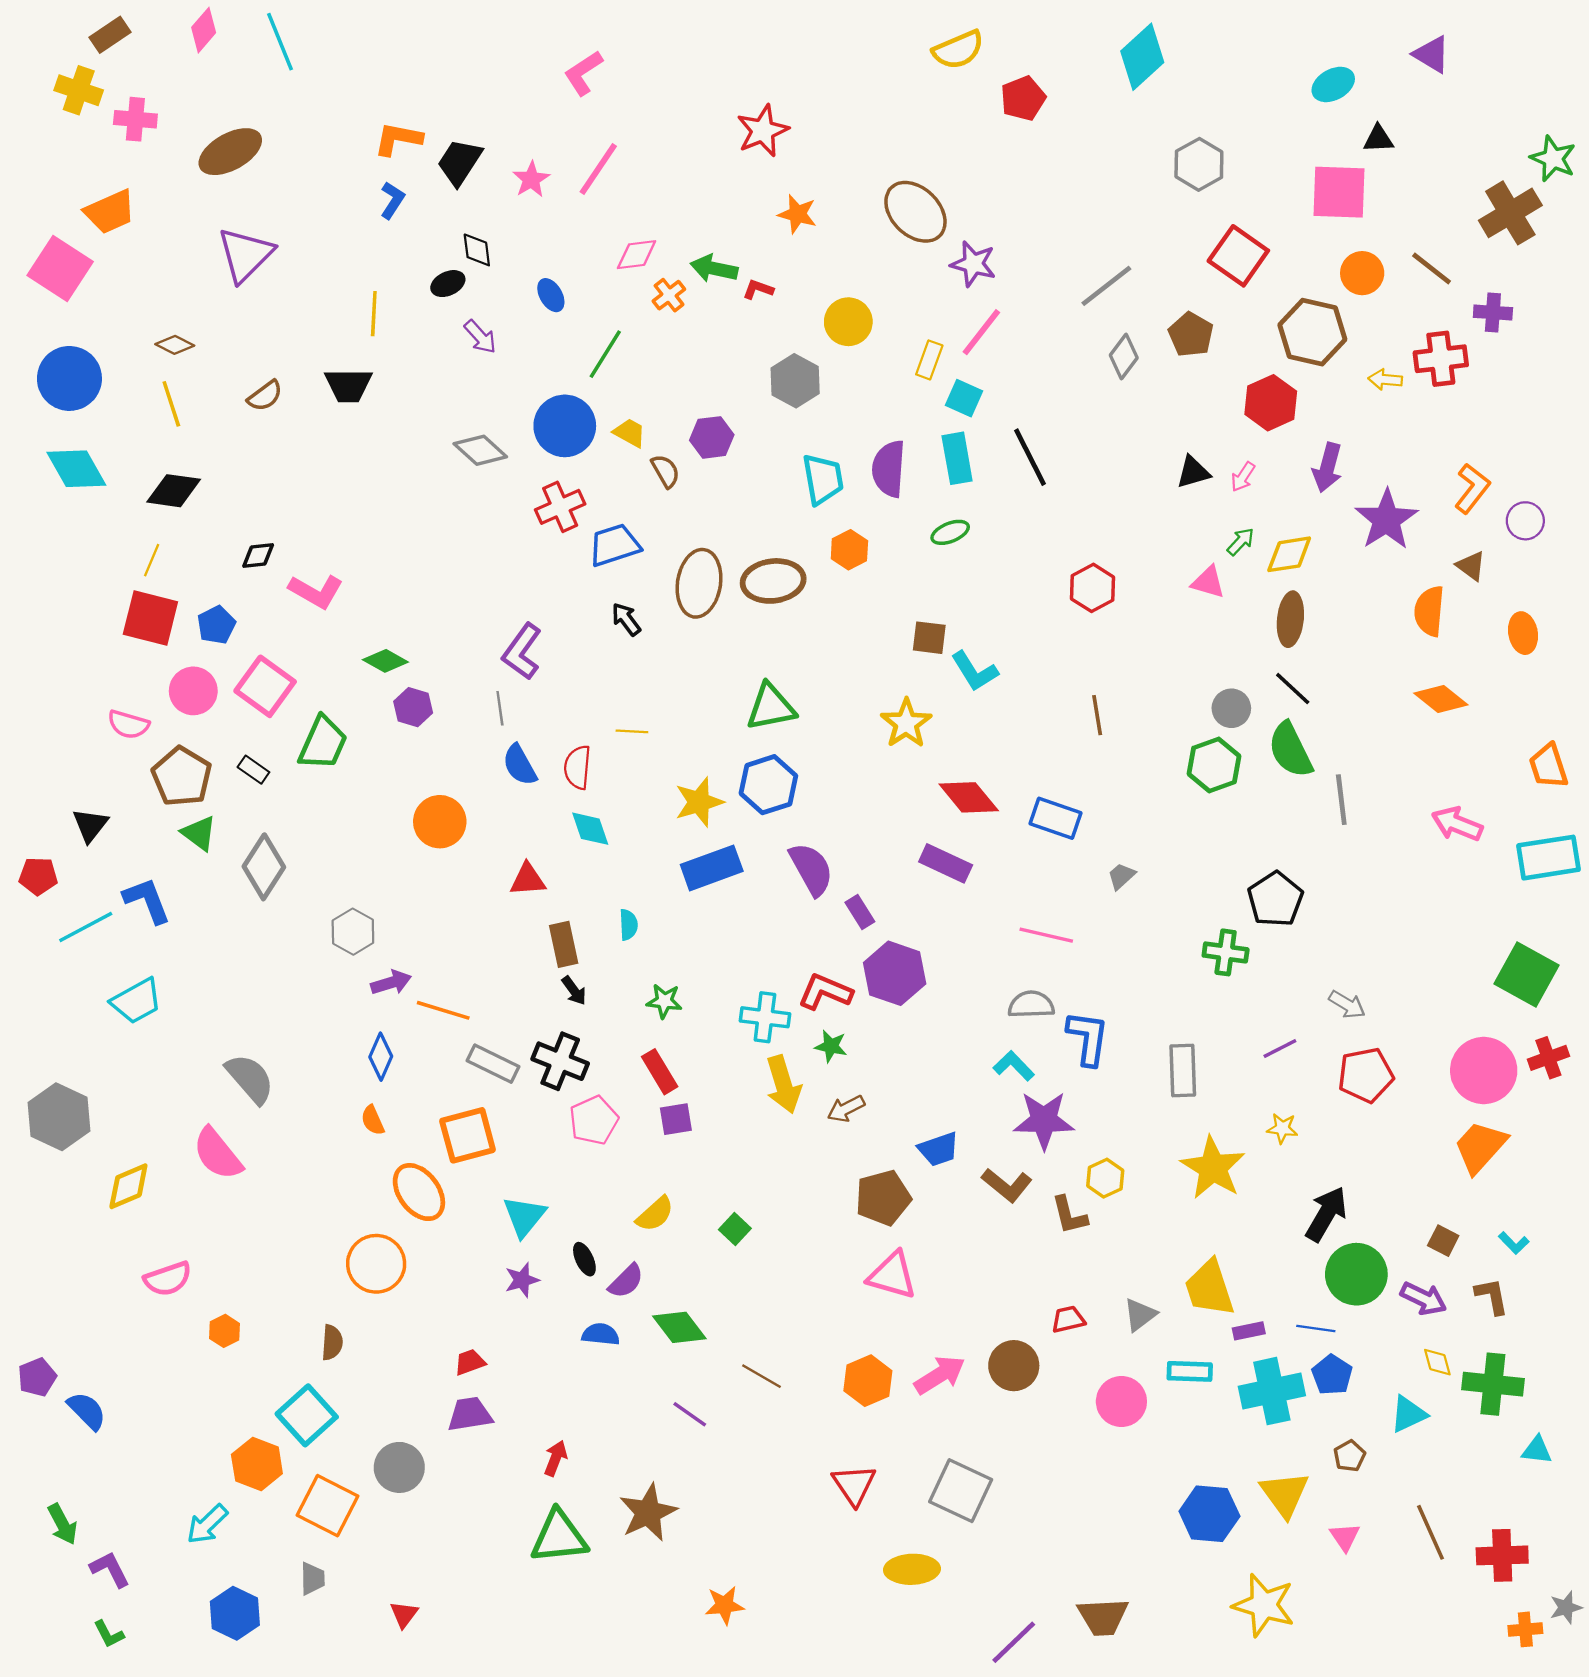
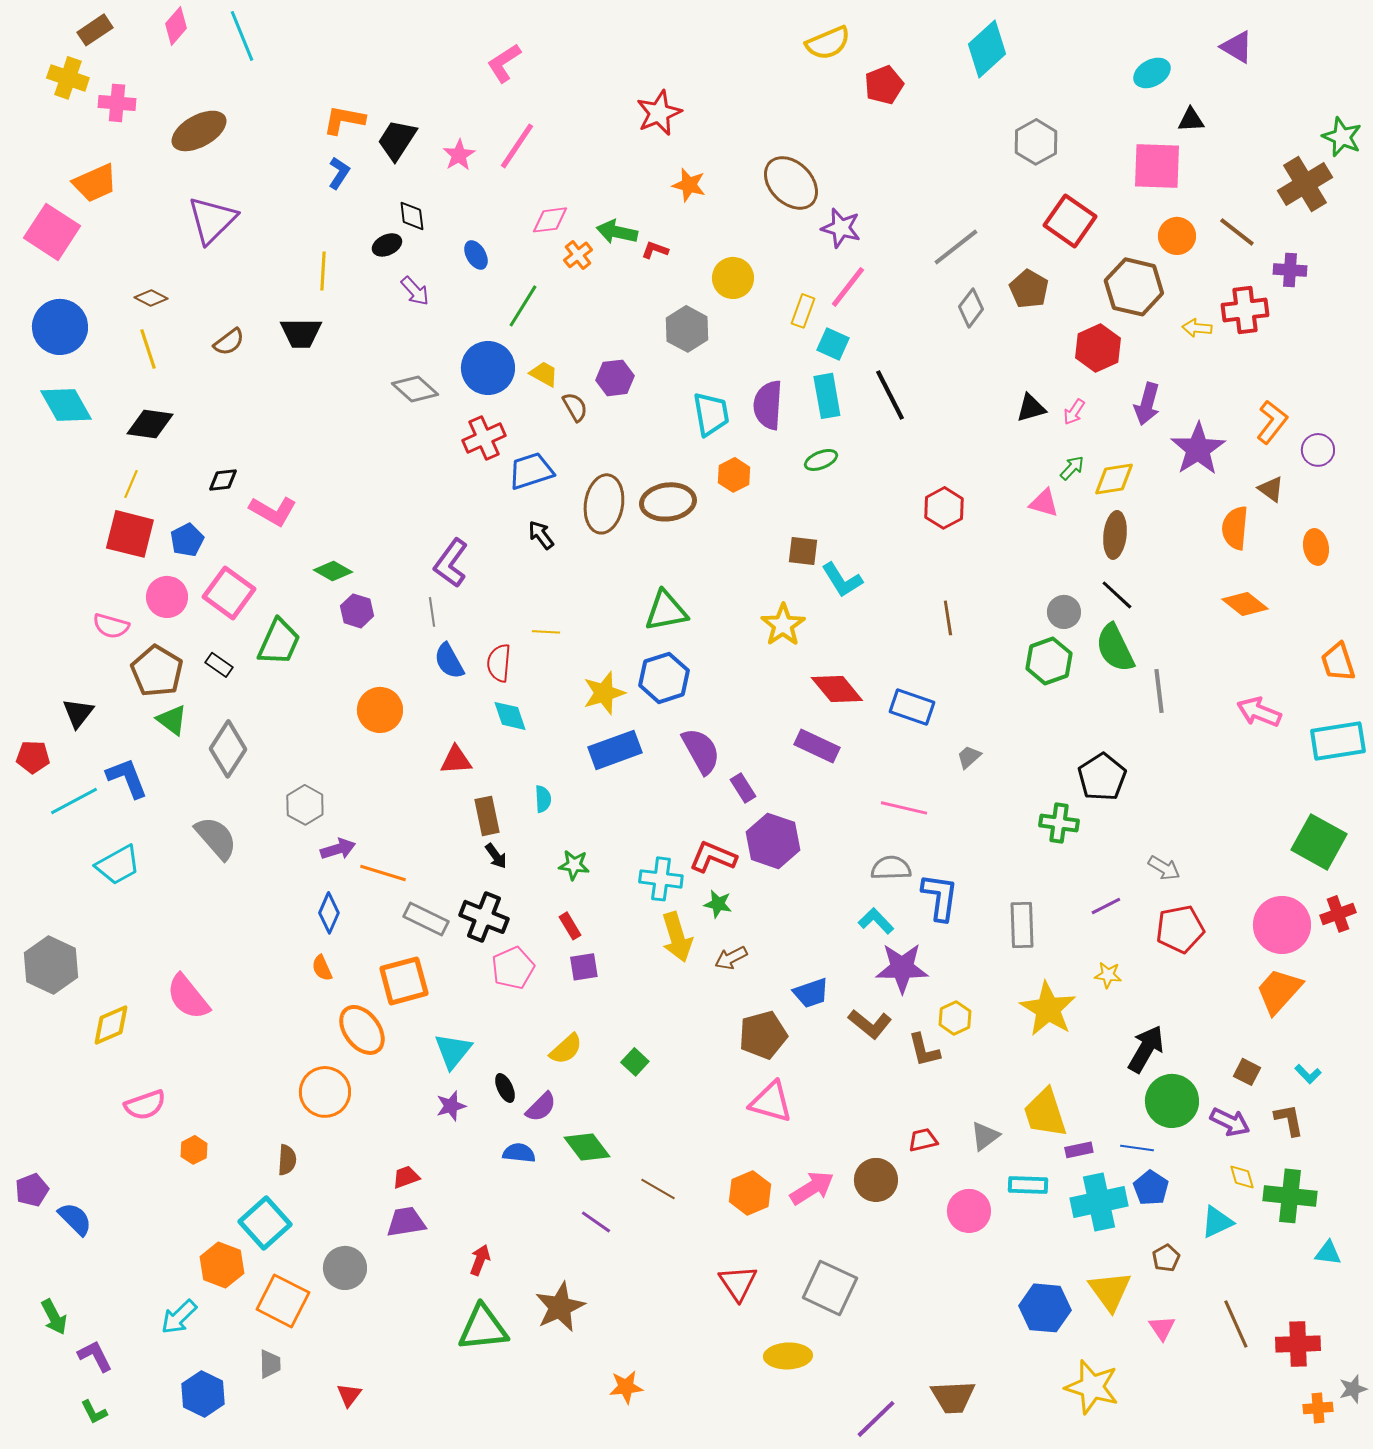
red rectangle: (660, 1072) -> (570, 926), size x0.7
gray semicircle: (250, 1079) -> (216, 838), moved

